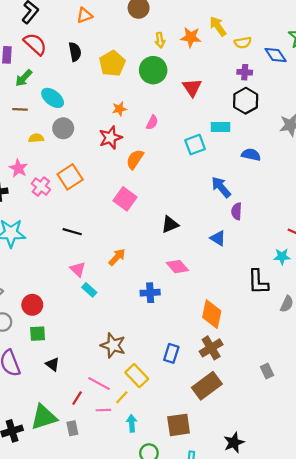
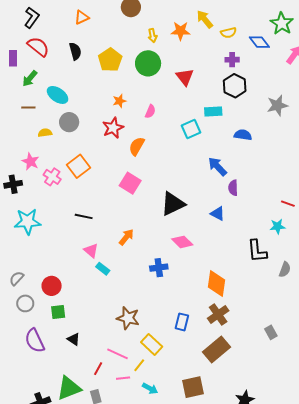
black triangle: (170, 224) -> (173, 204), size x1.5
cyan arrow: (132, 423) -> (150, 388), turned 126

